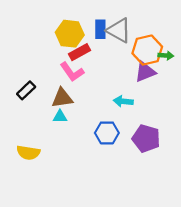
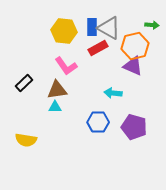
red rectangle: (80, 52) -> (98, 48), moved
green arrow: (166, 55) -> (152, 25), moved
purple triangle: (145, 72) -> (133, 66), turned 45

